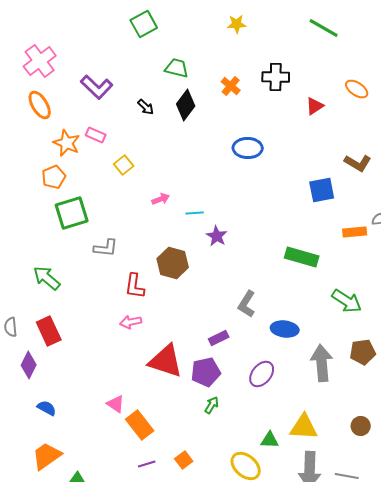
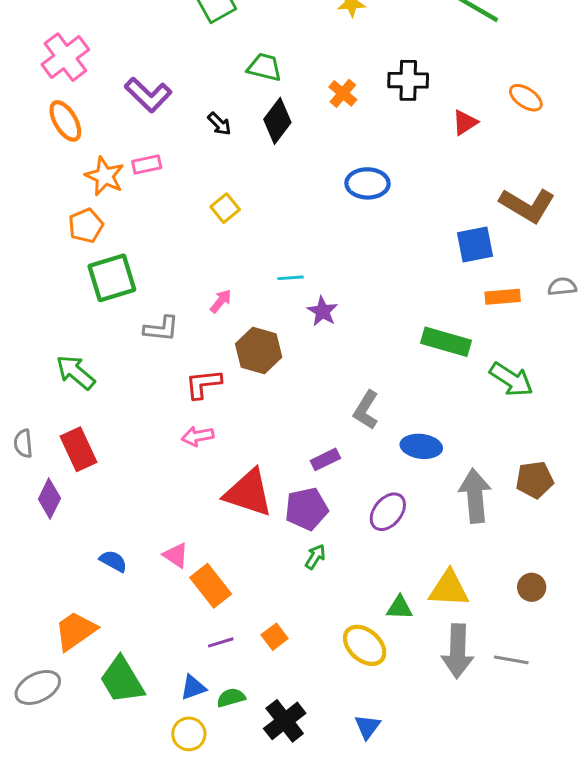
pink rectangle: (96, 135) -> (147, 165), turned -36
brown L-shape: (358, 163) -> (527, 205), size x1.4
yellow square: (124, 165) -> (225, 208), moved
pink arrow: (161, 199) -> (221, 301), moved, turned -30
orange rectangle: (355, 232) -> (503, 297), moved
red L-shape: (135, 286) -> (203, 384), turned 76
green arrow: (347, 301) -> (511, 380), moved
blue semicircle: (47, 408) -> (113, 561), moved

